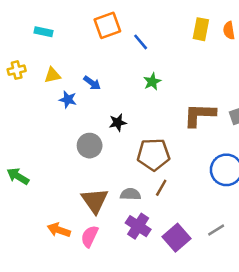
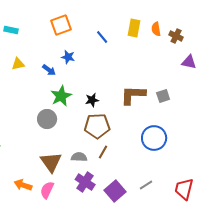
blue line: (141, 42) -> (102, 37), moved
green star: (152, 82) -> (61, 96), moved, size x1.5
blue star: (68, 100) -> (68, 57), moved
black star: (118, 123) -> (92, 100), moved

